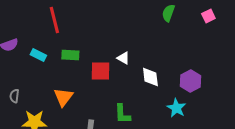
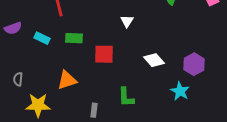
white triangle: (123, 58) -> (127, 21), moved, turned 32
white diamond: (150, 77) -> (154, 60), turned -35
orange triangle: (63, 97) -> (67, 80), turned 35

